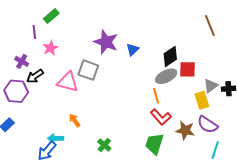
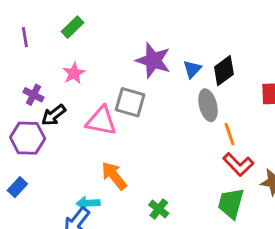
purple line: (34, 32) -> (25, 37), moved
black diamond: (170, 56) -> (224, 71), moved
gray ellipse: (166, 76) -> (208, 105), moved, turned -75
orange arrow: (75, 120) -> (114, 176), size x1.5

